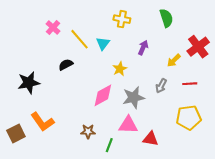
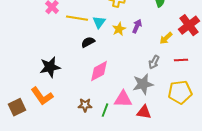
yellow line: (80, 39) -> (77, 18), turned -40
black semicircle: (66, 65) -> (88, 42), moved
yellow star: (120, 69) -> (119, 29), moved
black star: (29, 83) -> (50, 67), moved
gray star: (134, 97) -> (143, 84), moved
green line: (109, 145) -> (105, 110), moved

